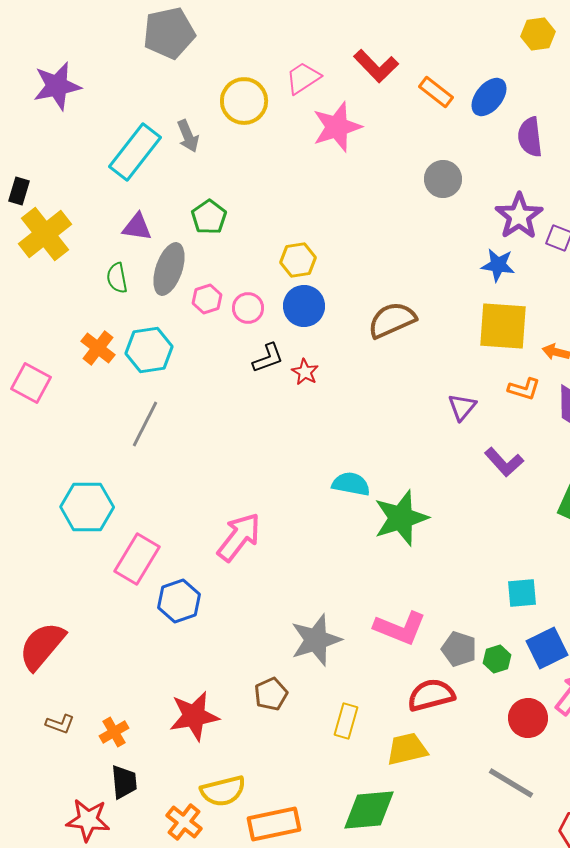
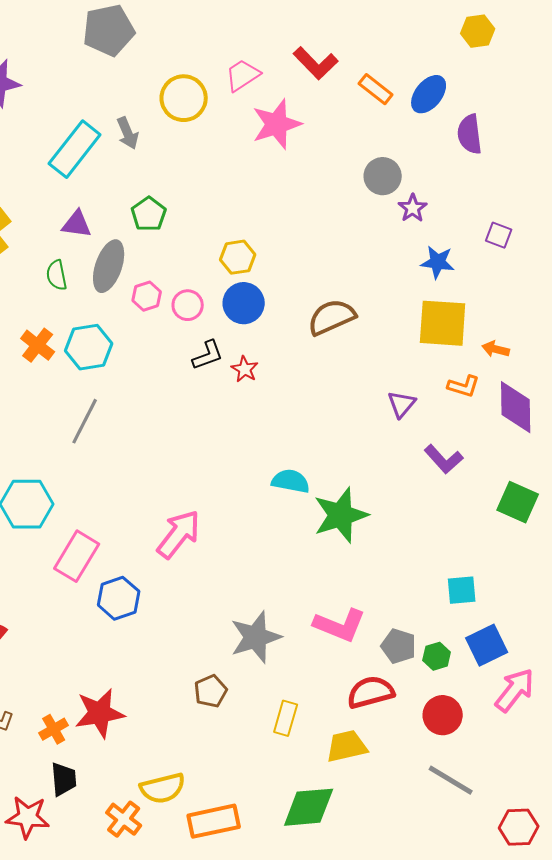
purple star: (519, 216) -> (413, 208), moved, size x0.6
red star: (194, 716) -> (100, 713), moved
red circle: (528, 718) -> (443, 715), moved

